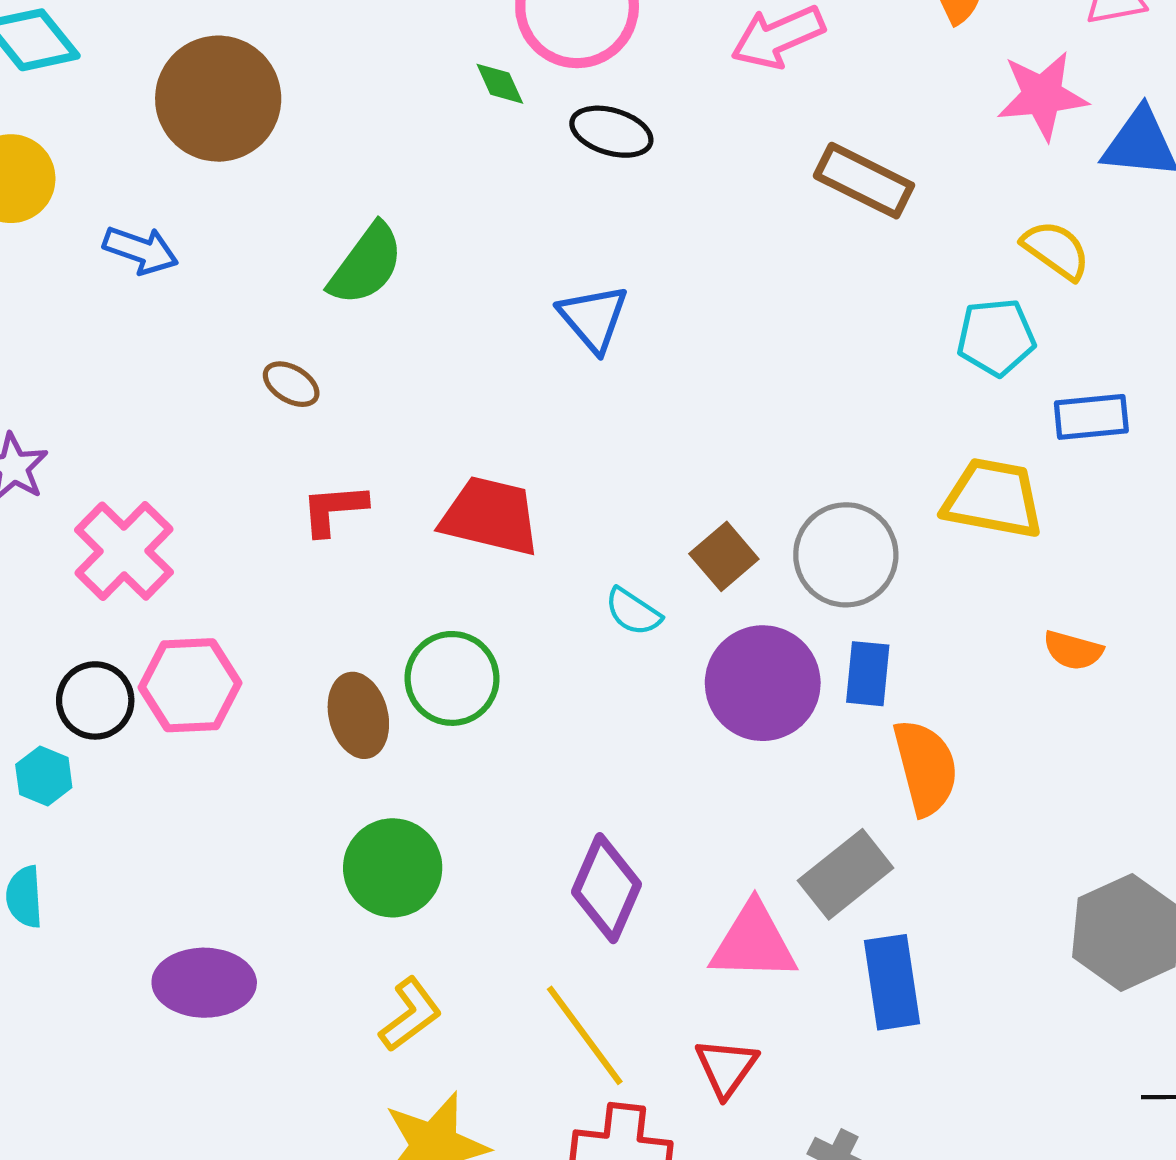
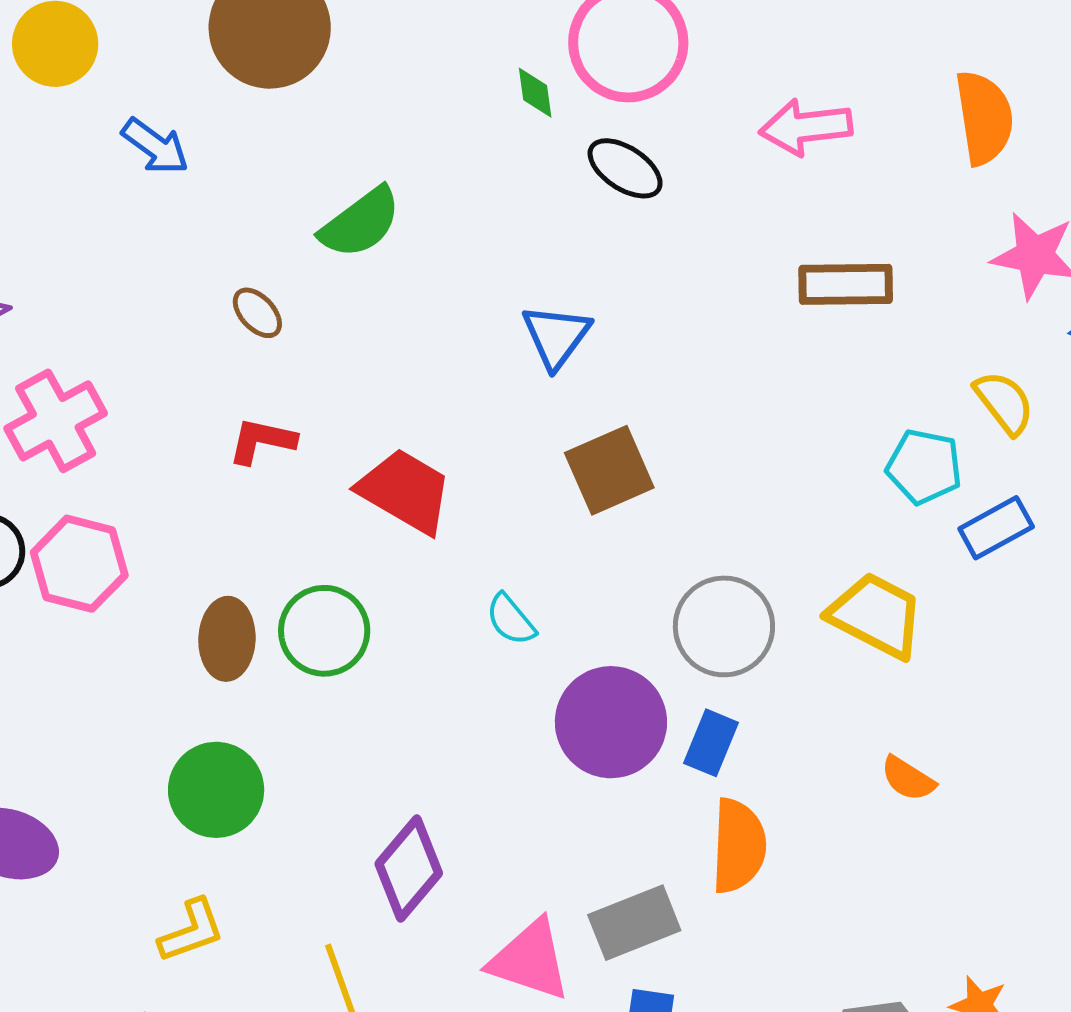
brown rectangle: (864, 181) -> (846, 284), turned -44
blue rectangle: (1091, 417) -> (996, 528), moved, turned -40
brown square: (724, 556) -> (609, 470), moved, size x1.4

